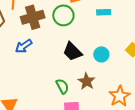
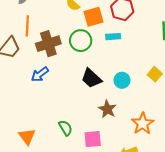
cyan rectangle: (104, 12) -> (113, 37), moved
green semicircle: (62, 86) -> (65, 128), moved

